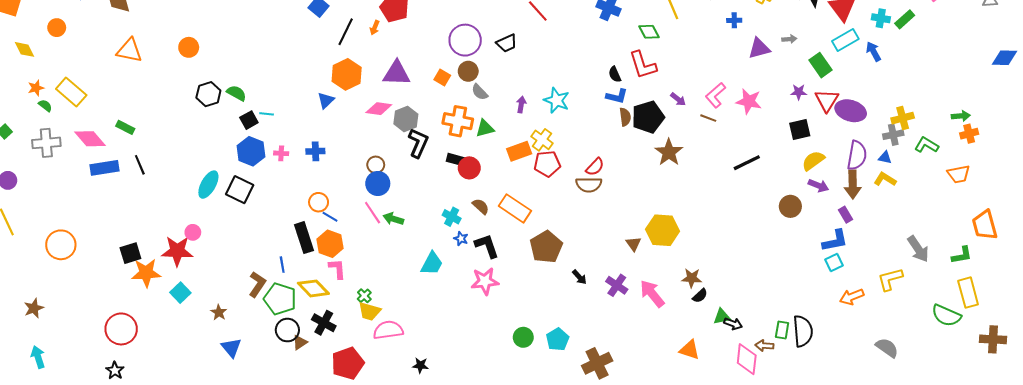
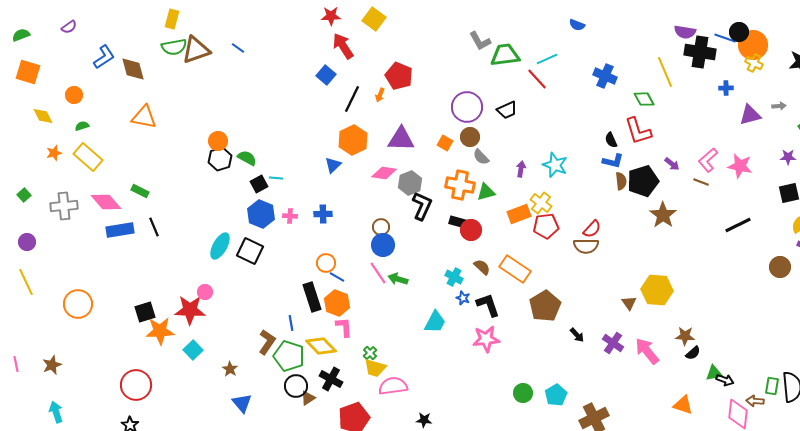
orange circle: (189, 47) -> (218, 141), moved
green semicircle: (45, 106) -> (82, 126), moved, turned -56

